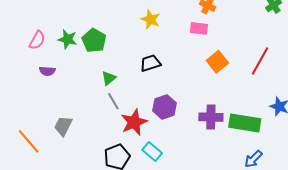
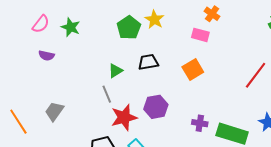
green pentagon: (94, 41) -> (129, 28), moved
orange square: (217, 62) -> (193, 70), moved
green triangle: (109, 78) -> (115, 71), moved
purple cross: (211, 117) -> (200, 123), size x0.7

